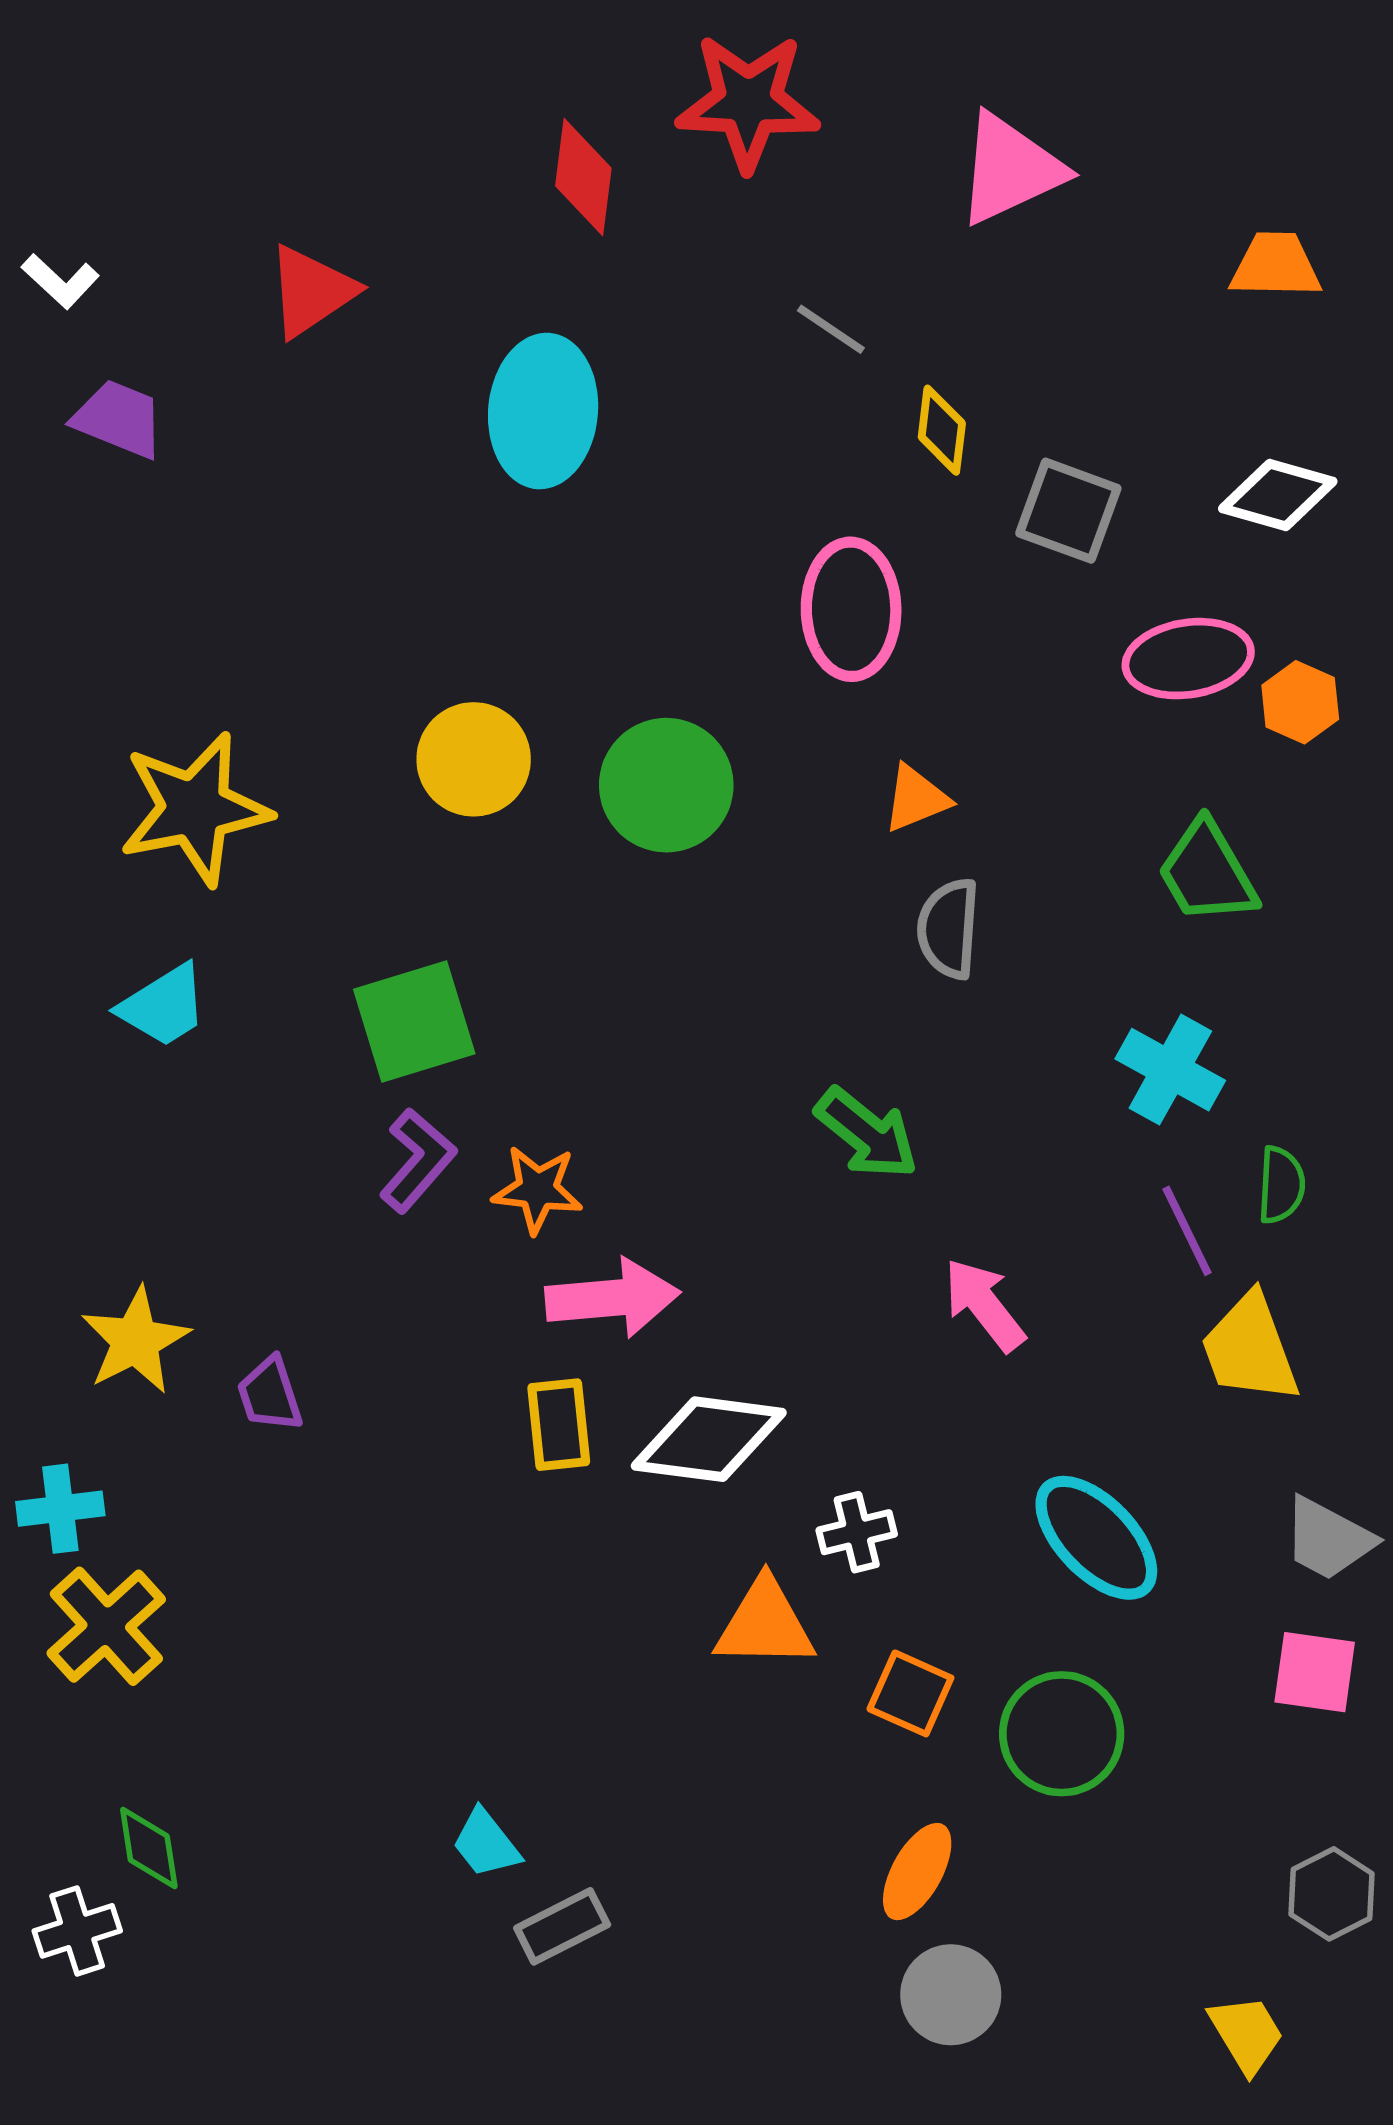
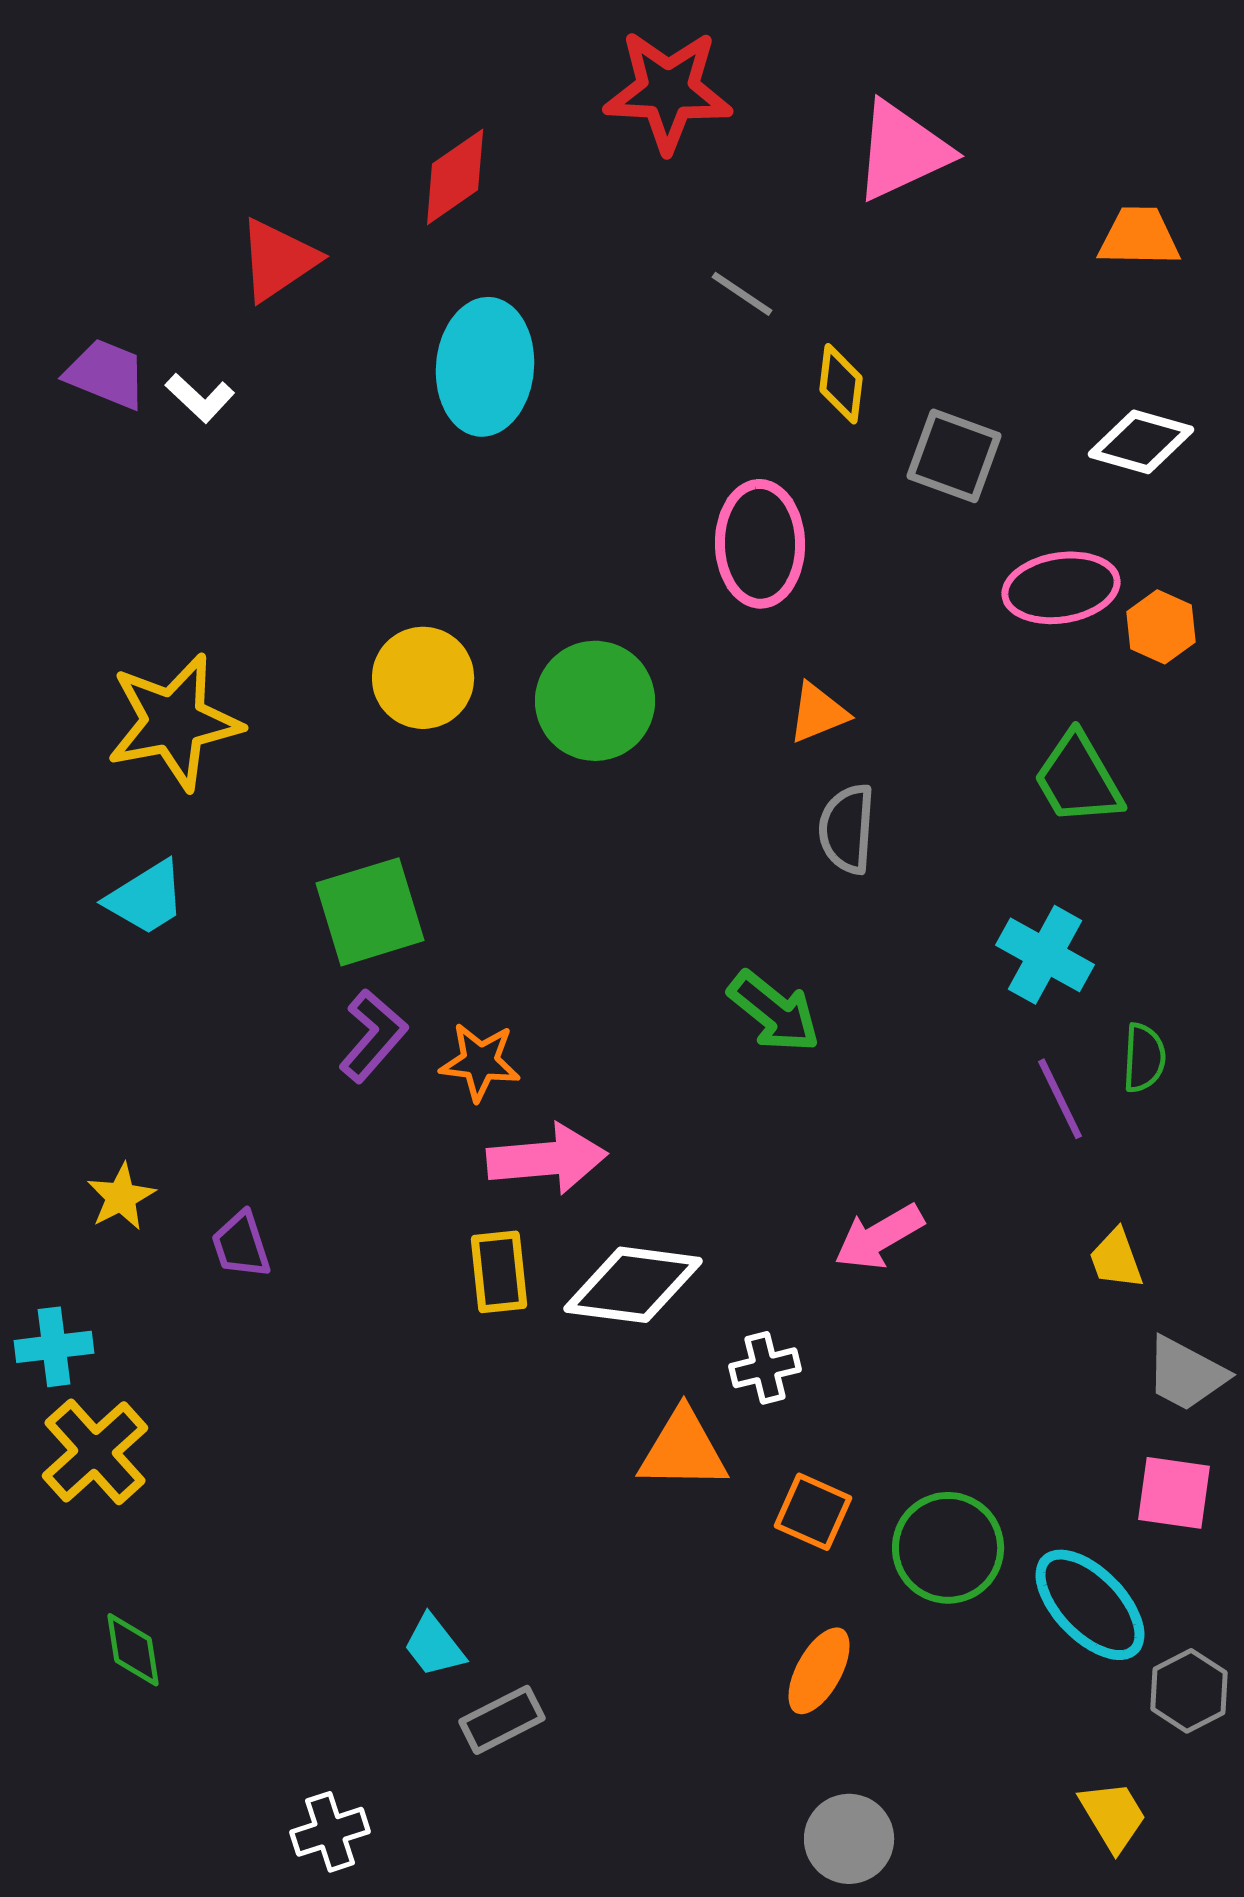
red diamond: (583, 177) -> (455, 177), moved, turned 48
white L-shape: (60, 281) -> (200, 398), moved
pink arrow: (984, 1305) -> (879, 1237), moved, turned -82
yellow star: (135, 1341) -> (121, 1197), size x0.7
yellow trapezoid: (1250, 1348) -> (1116, 1259), moved, size x0.6
cyan ellipse: (1096, 1538) -> (1090, 1605), moved
white cross: (77, 1931) -> (330, 1832), moved
gray circle: (951, 1995) -> (849, 1839), moved

